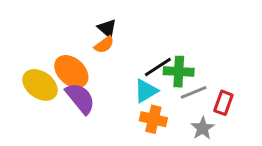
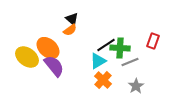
red rectangle: (223, 103) -> (153, 41), moved
orange cross: (153, 119) -> (103, 80), turned 30

